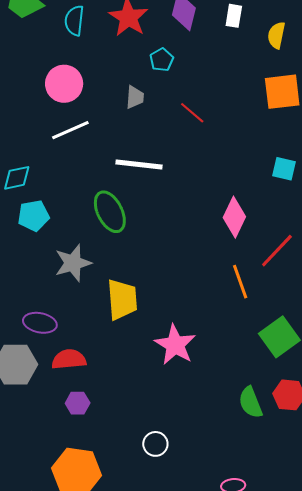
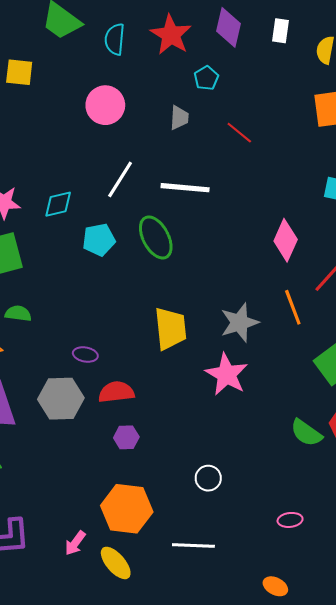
white line: (70, 130) -> (120, 179), moved, turned -33
cyan pentagon: (33, 216) -> (99, 240), moved
gray star: (73, 263) -> (239, 323), moved
purple ellipse: (40, 323) -> (85, 355), size x0.7
green semicircle: (251, 402) -> (306, 433), turned -32

